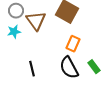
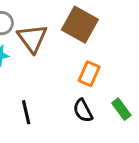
black semicircle: (69, 68) -> (83, 111), size x0.7

